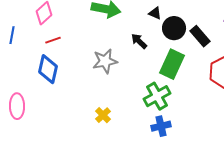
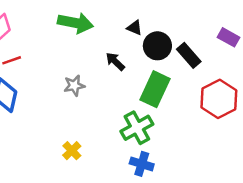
gray star: (105, 61) -> (74, 86), size x0.7
blue cross: (161, 126) -> (142, 164), turned 30

